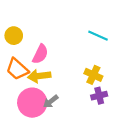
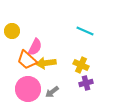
orange trapezoid: (17, 69) -> (27, 60), moved
yellow arrow: (39, 76) -> (46, 63), moved
gray arrow: (51, 101) -> (52, 92), moved

